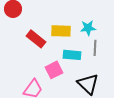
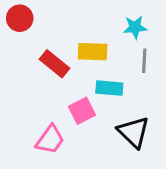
cyan star: (88, 28) -> (135, 27), moved
gray line: (95, 48) -> (144, 61), moved

